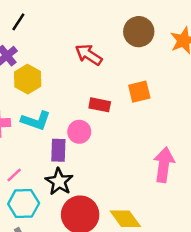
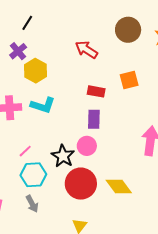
pink circle: (79, 132) -> (87, 146), moved
purple rectangle: (58, 150) -> (94, 119), moved

